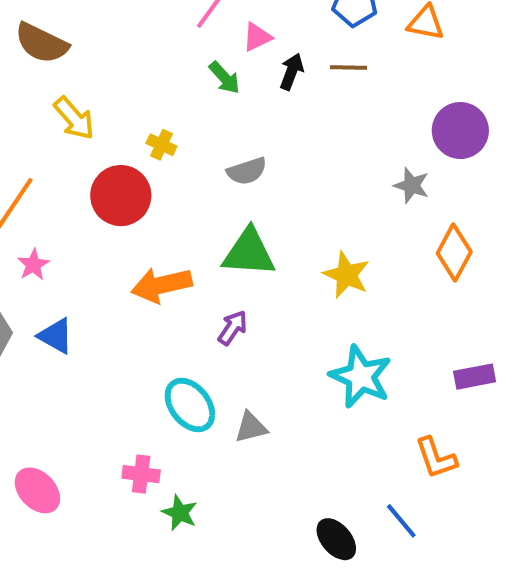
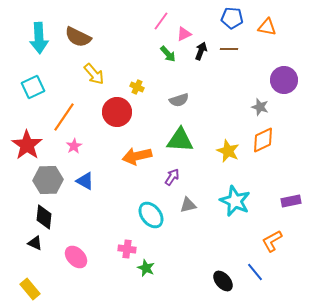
orange diamond: (454, 252) -> (263, 140), moved, turned 36
gray triangle: (251, 427) -> (188, 205), moved
orange L-shape: (436, 458) -> (272, 241), turned 80

